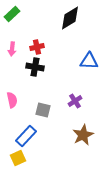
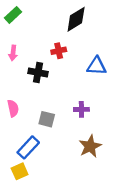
red cross: (37, 47) -> (59, 51), moved
purple cross: (75, 101) -> (81, 109), turned 32

